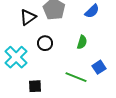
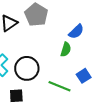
blue semicircle: (92, 11) -> (76, 32), moved
black circle: (45, 43) -> (27, 68), moved, size x1.5

